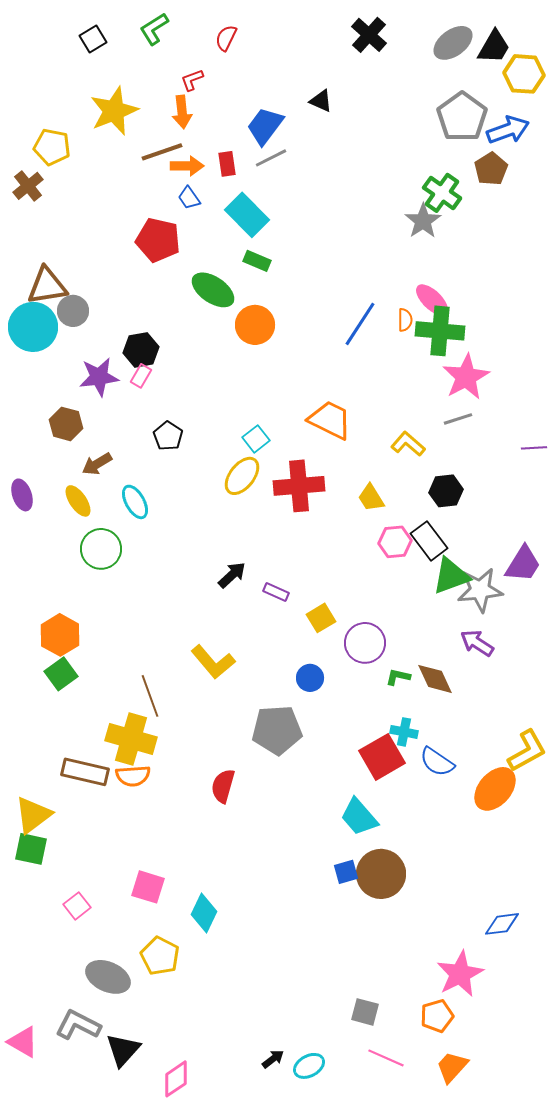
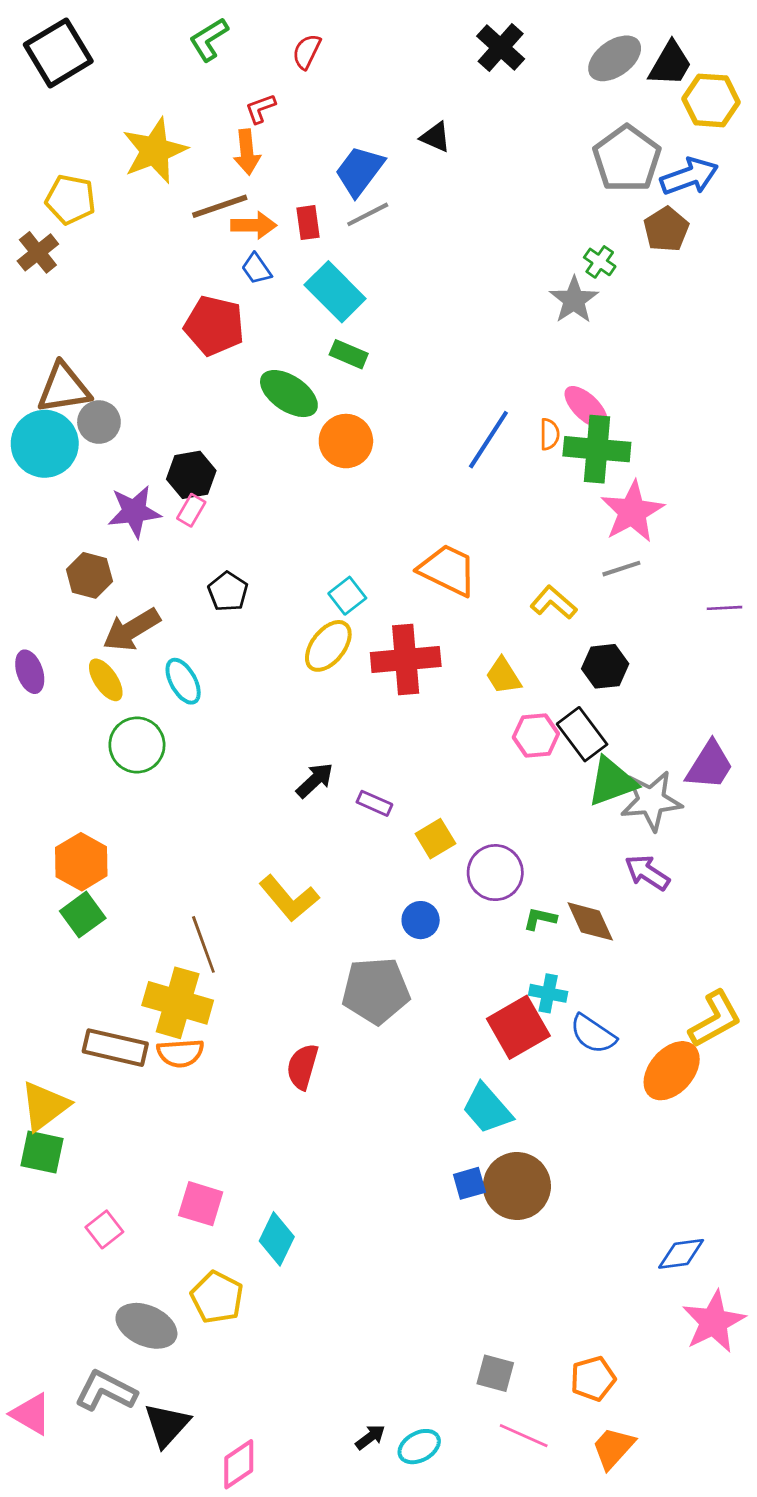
black square: (93, 39) -> (58, 53), moved, size x1.8
green cross: (442, 193) -> (600, 262), size x0.6
brown arrow: (97, 464) -> (132, 630), size x1.4
pink star: (460, 974) -> (714, 1322), moved

